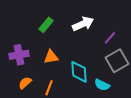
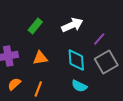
cyan diamond: (79, 72) -> (76, 60), moved
cyan semicircle: (102, 85) -> (79, 86), moved

